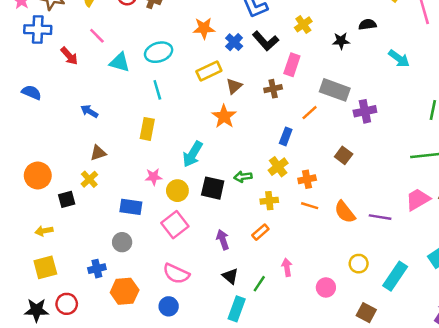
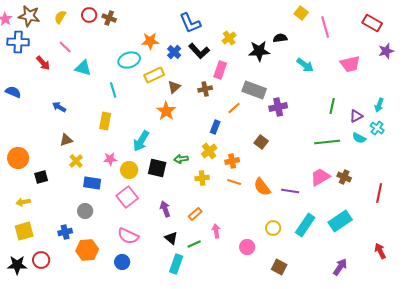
black star: (341, 41) -> (259, 51), size x1.5
cyan ellipse: (159, 52) -> (129, 60), moved
yellow cross: (89, 179) -> (76, 161), moved
orange rectangle: (260, 232) -> (195, 214), moved
cyan rectangle: (395, 276) -> (305, 225), moved
green line: (259, 284) -> (194, 244), turned 32

